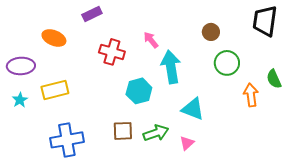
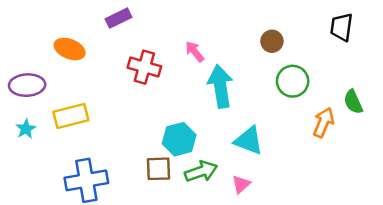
black trapezoid: (265, 21) -> (342, 27), size x0.7
cyan hexagon: (139, 91) -> (179, 139), moved
orange arrow: (251, 95) -> (324, 122), turned 30

